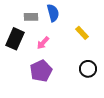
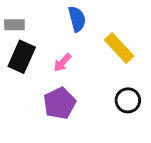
gray rectangle: (31, 17) -> (14, 25), moved
yellow rectangle: (82, 33) -> (119, 48), size x1.5

